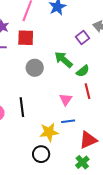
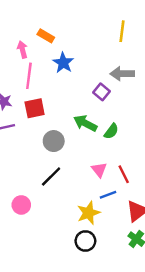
red line: (87, 91) -> (124, 174), moved
black line: (22, 107) -> (51, 176), moved, turned 66

